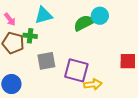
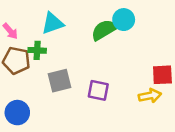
purple square: (76, 70) -> (98, 90), size x0.7
yellow arrow: (93, 84) -> (150, 96), moved

